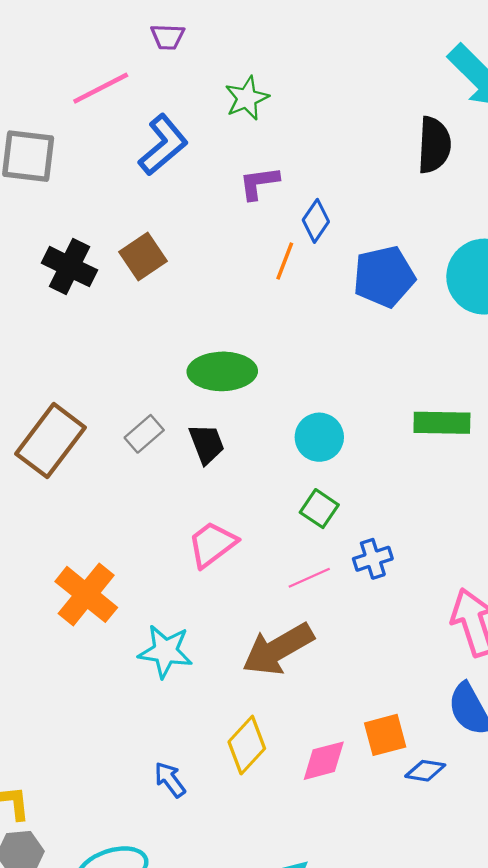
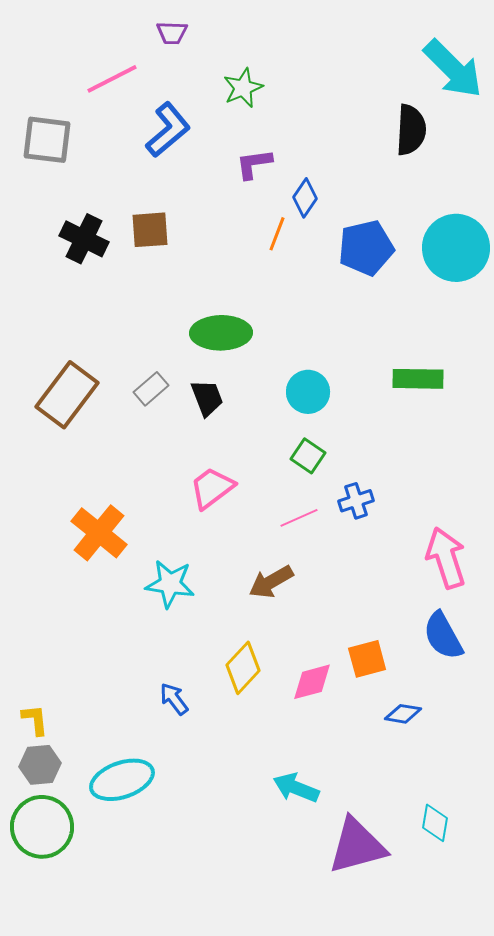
brown square: (143, 257) -> (150, 230), turned 30
brown arrow: (278, 649) -> (271, 582), size x0.7
blue diamond: (425, 771) -> (403, 714), moved

